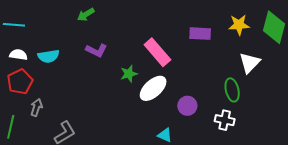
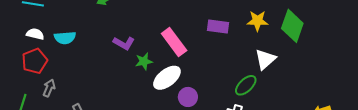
purple L-shape: (96, 50) -> (124, 43), moved
green ellipse: (232, 90) -> (246, 85), turned 55
purple circle: (187, 106) -> (188, 97), moved

